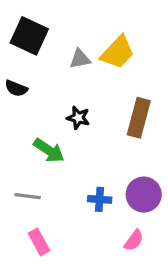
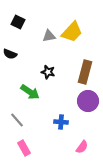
black square: (29, 36) -> (18, 22), size x0.6
purple circle: (144, 195) -> (88, 101), moved
gray line: (28, 196) -> (17, 120), turned 42

